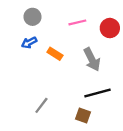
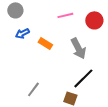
gray circle: (33, 17) -> (15, 10), moved
black line: (98, 93) -> (83, 78), turned -30

